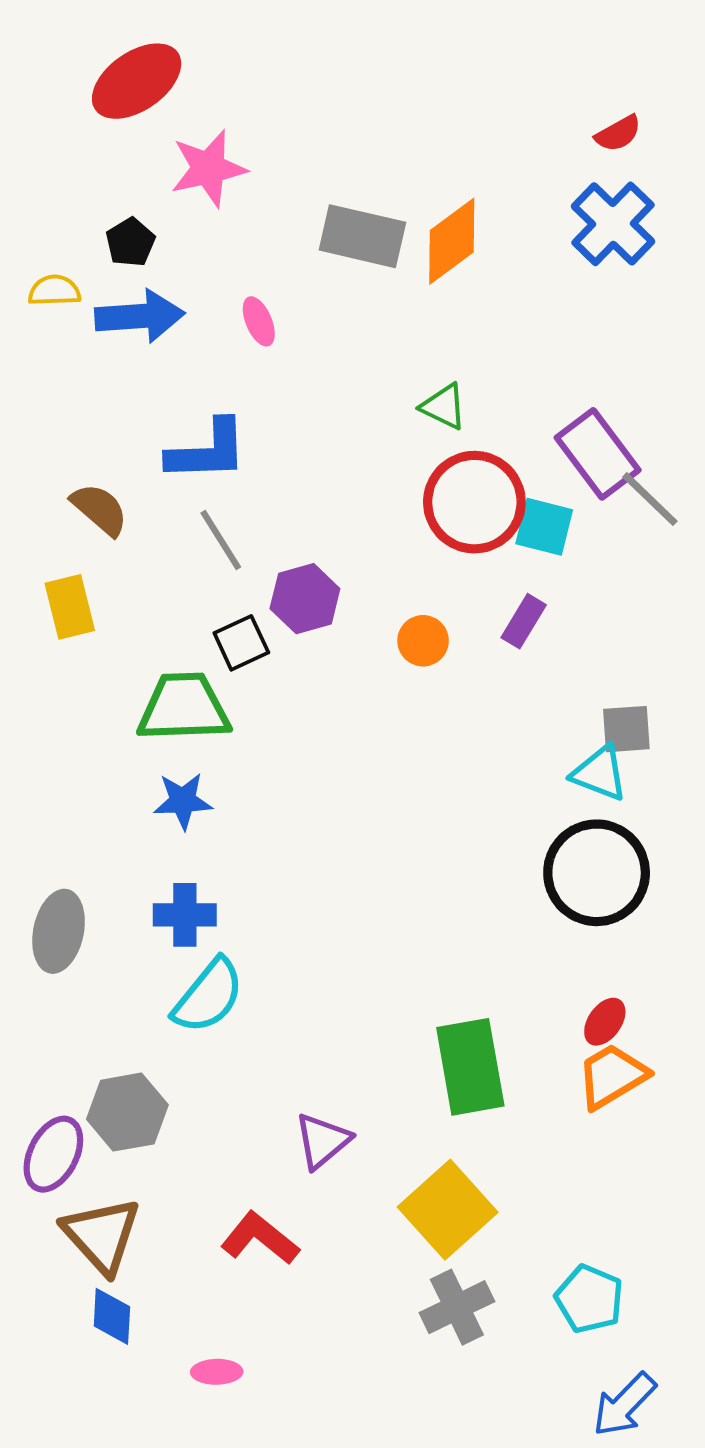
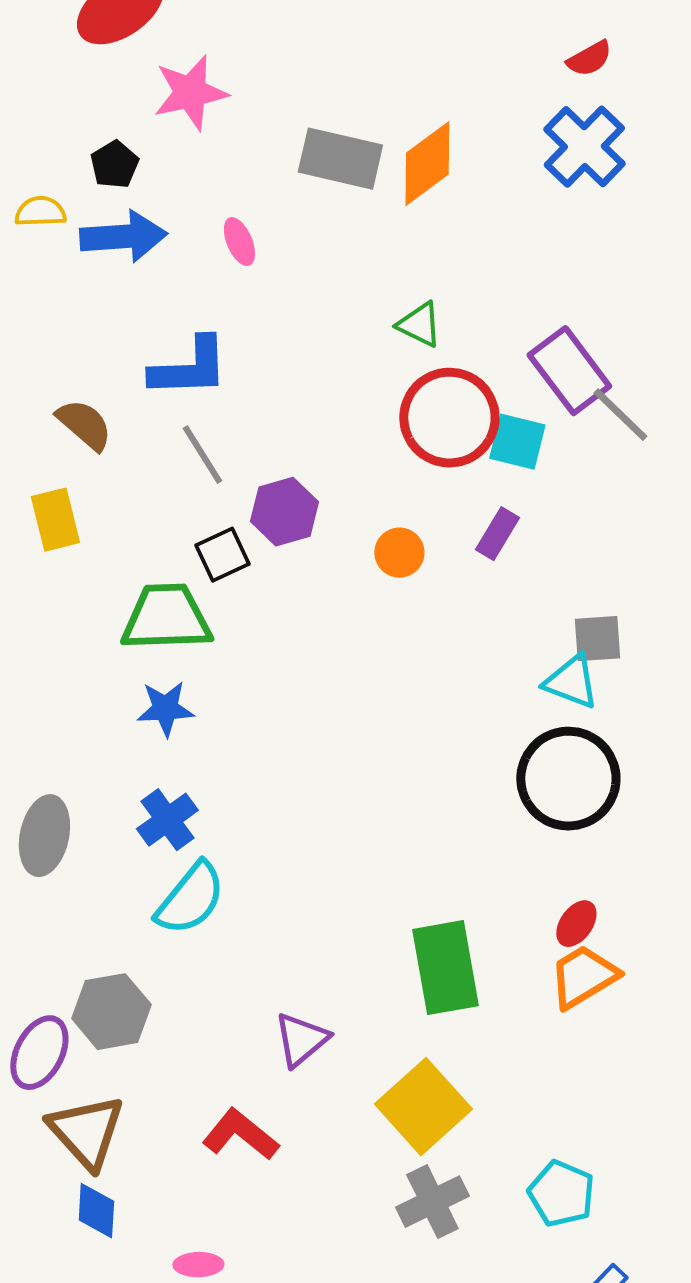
blue cross: (185, 915) -> (167, 820), turned -36

